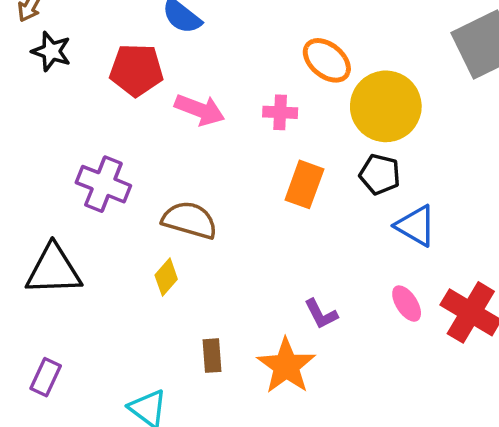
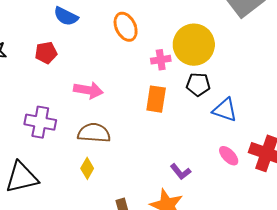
orange ellipse: (327, 60) -> (126, 27), moved, turned 36
red pentagon: (136, 70) -> (46, 53), size x0.7
pink arrow: (200, 110) -> (88, 90), moved
pink cross: (280, 112) -> (161, 60), moved

